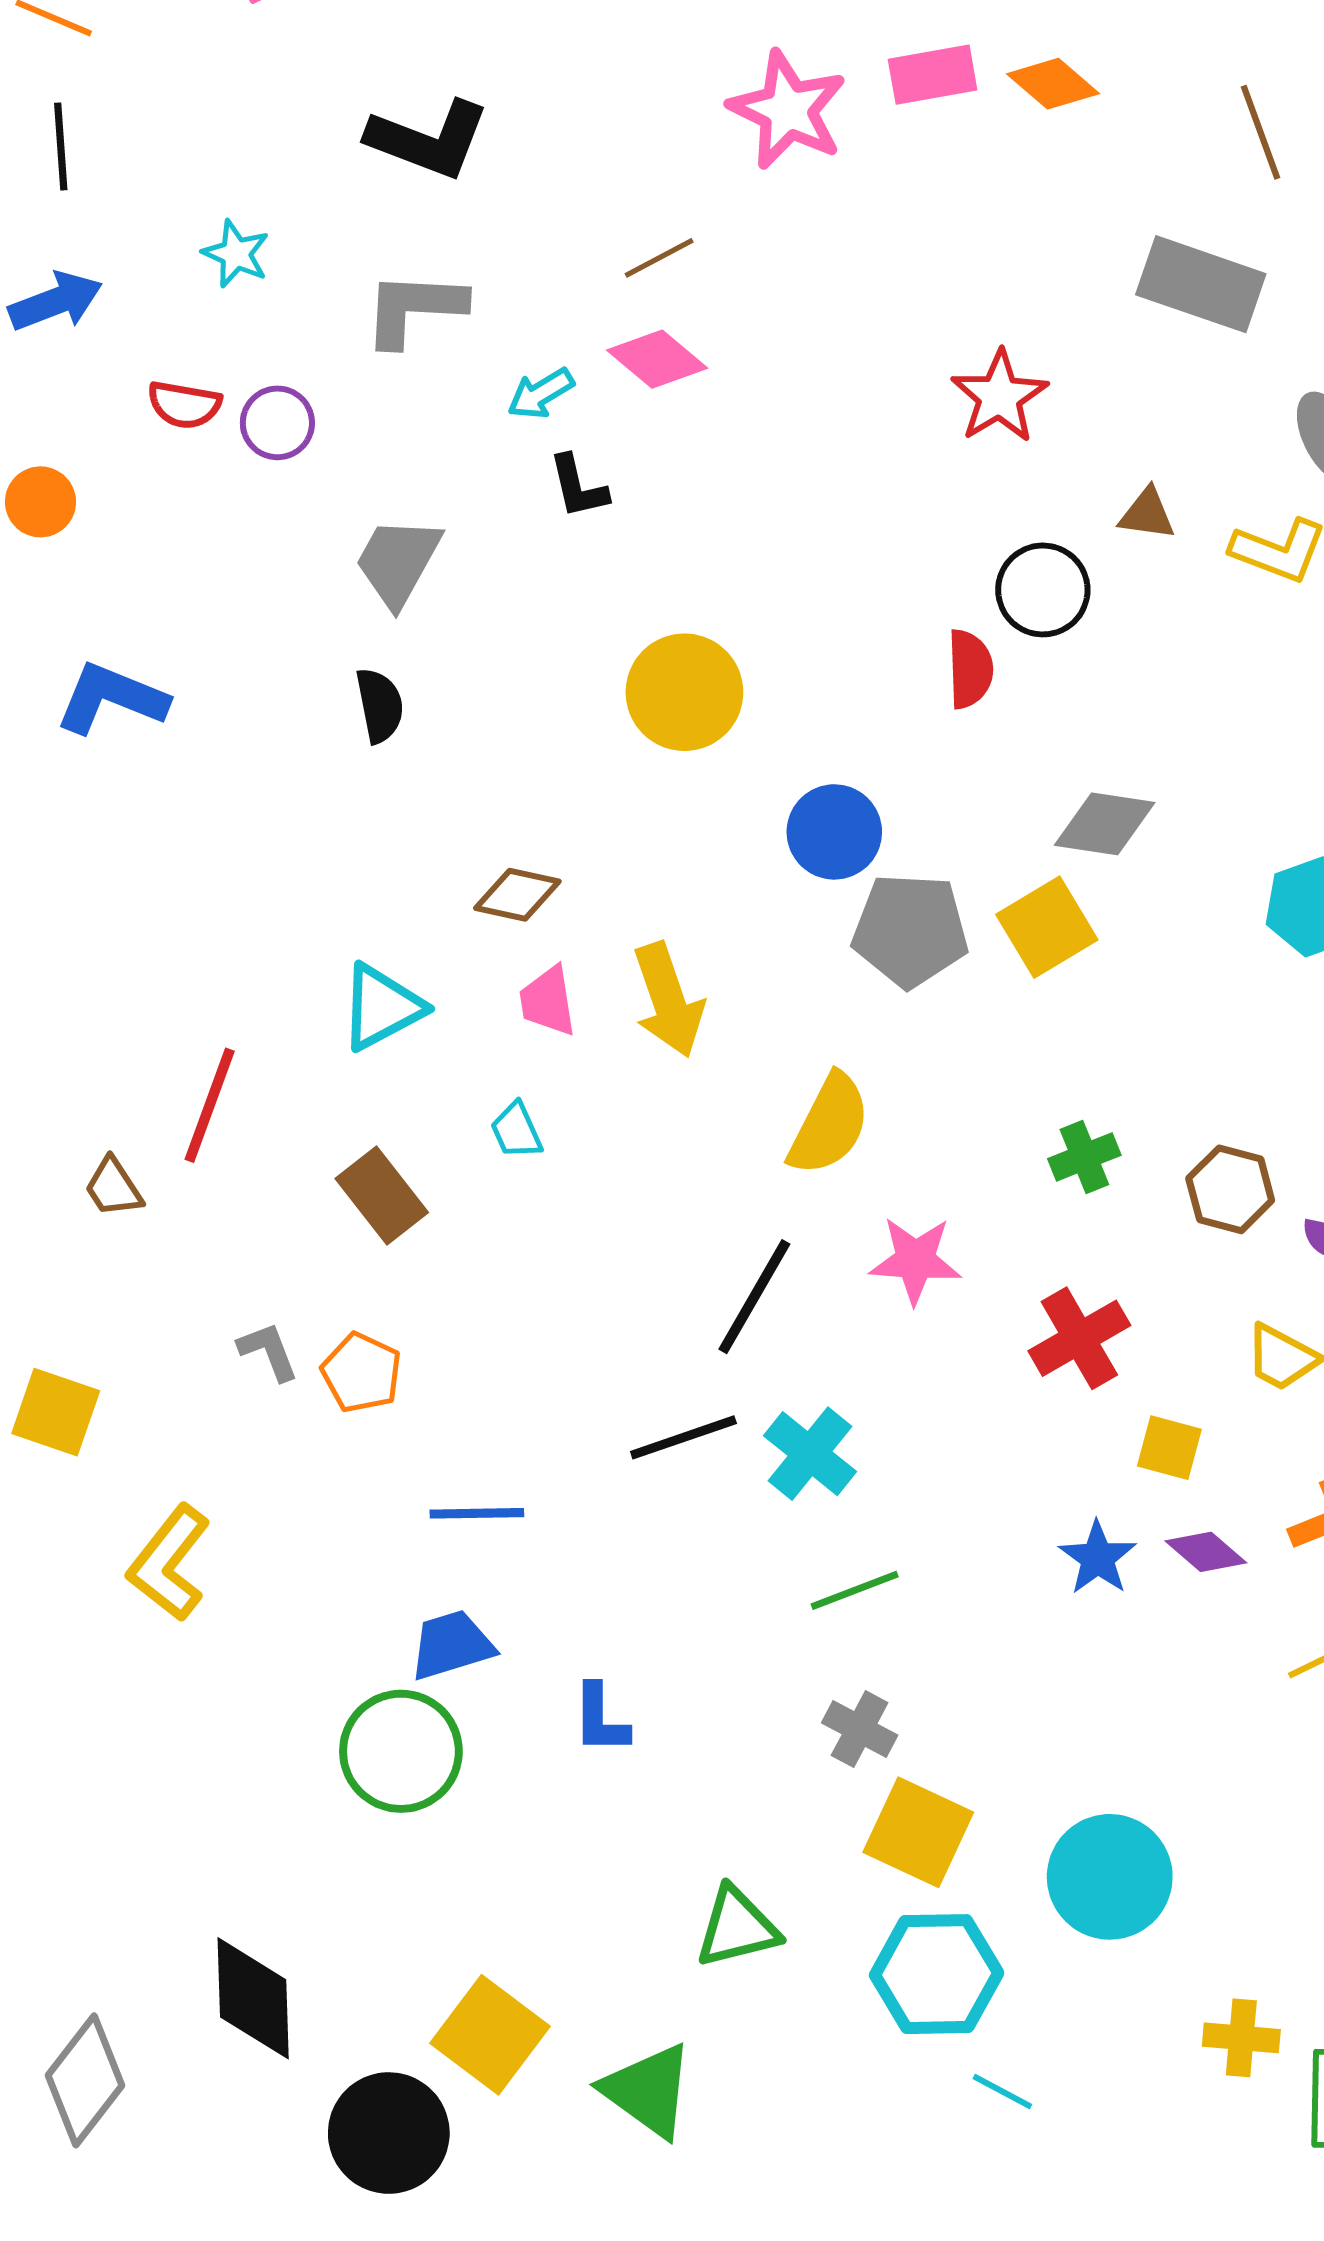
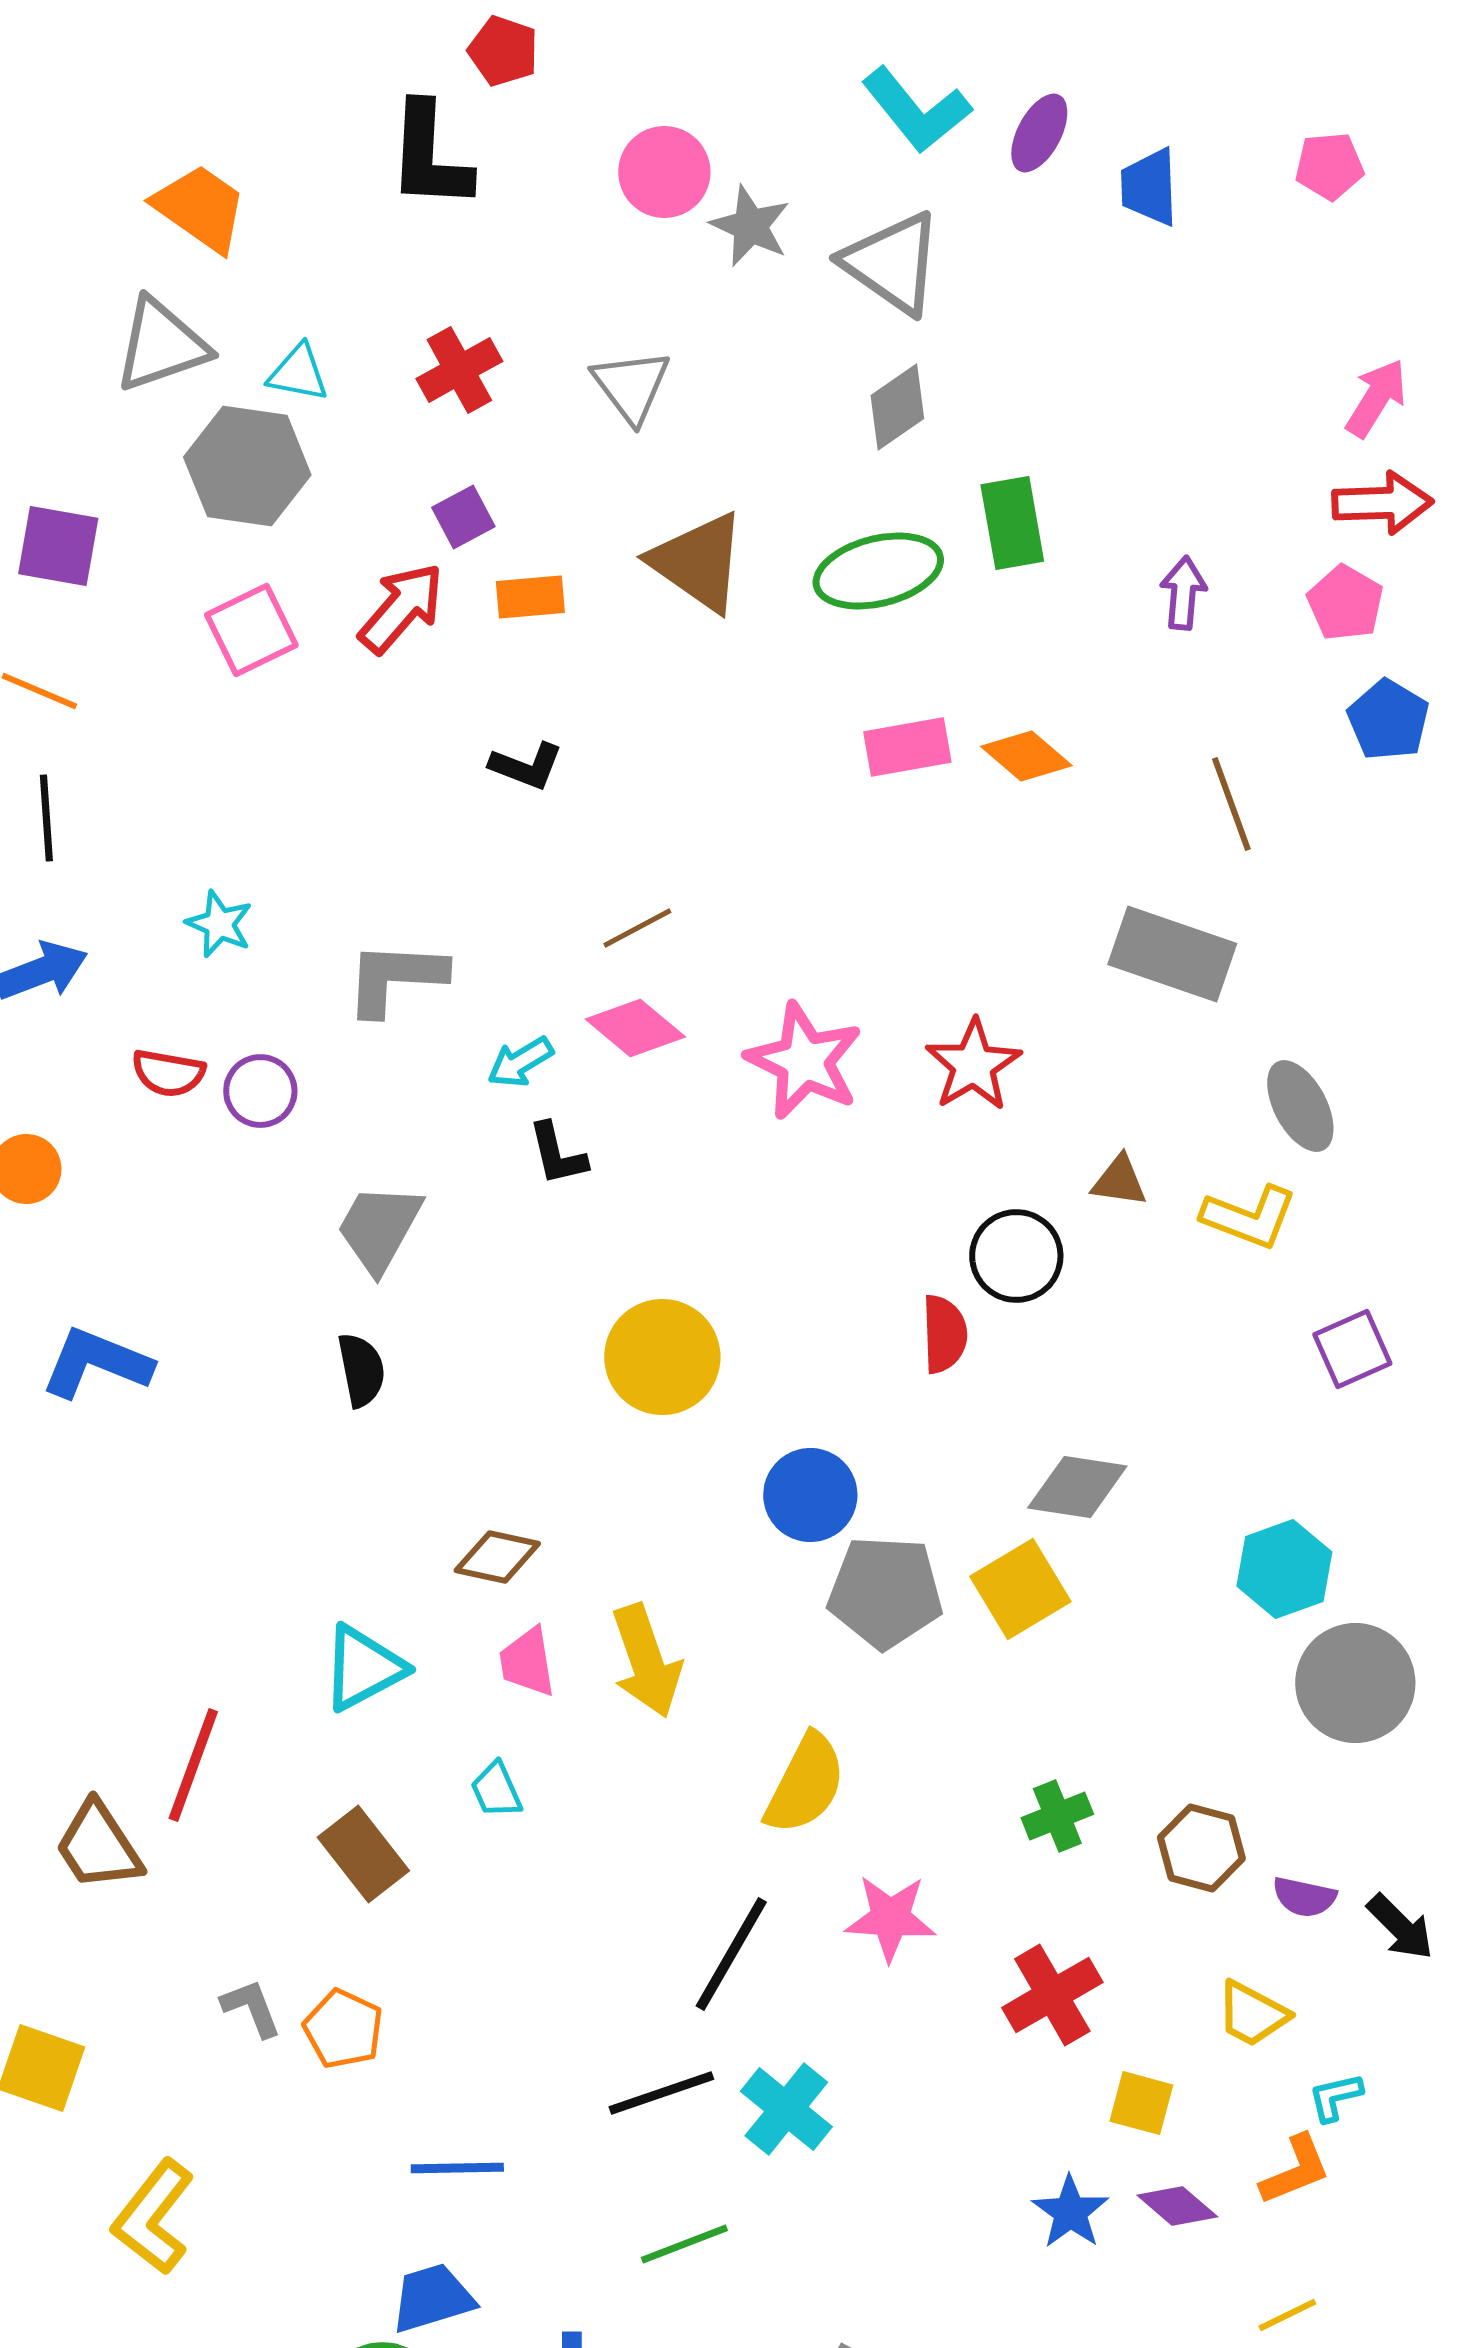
pink star: (788, 110) -> (804, 1061), moved
black L-shape: (428, 139) -> (526, 766), moved, size x0.6
brown trapezoid: (113, 1187) -> (98, 1846), size x1.5
green line: (855, 1590) -> (684, 2244), moved

